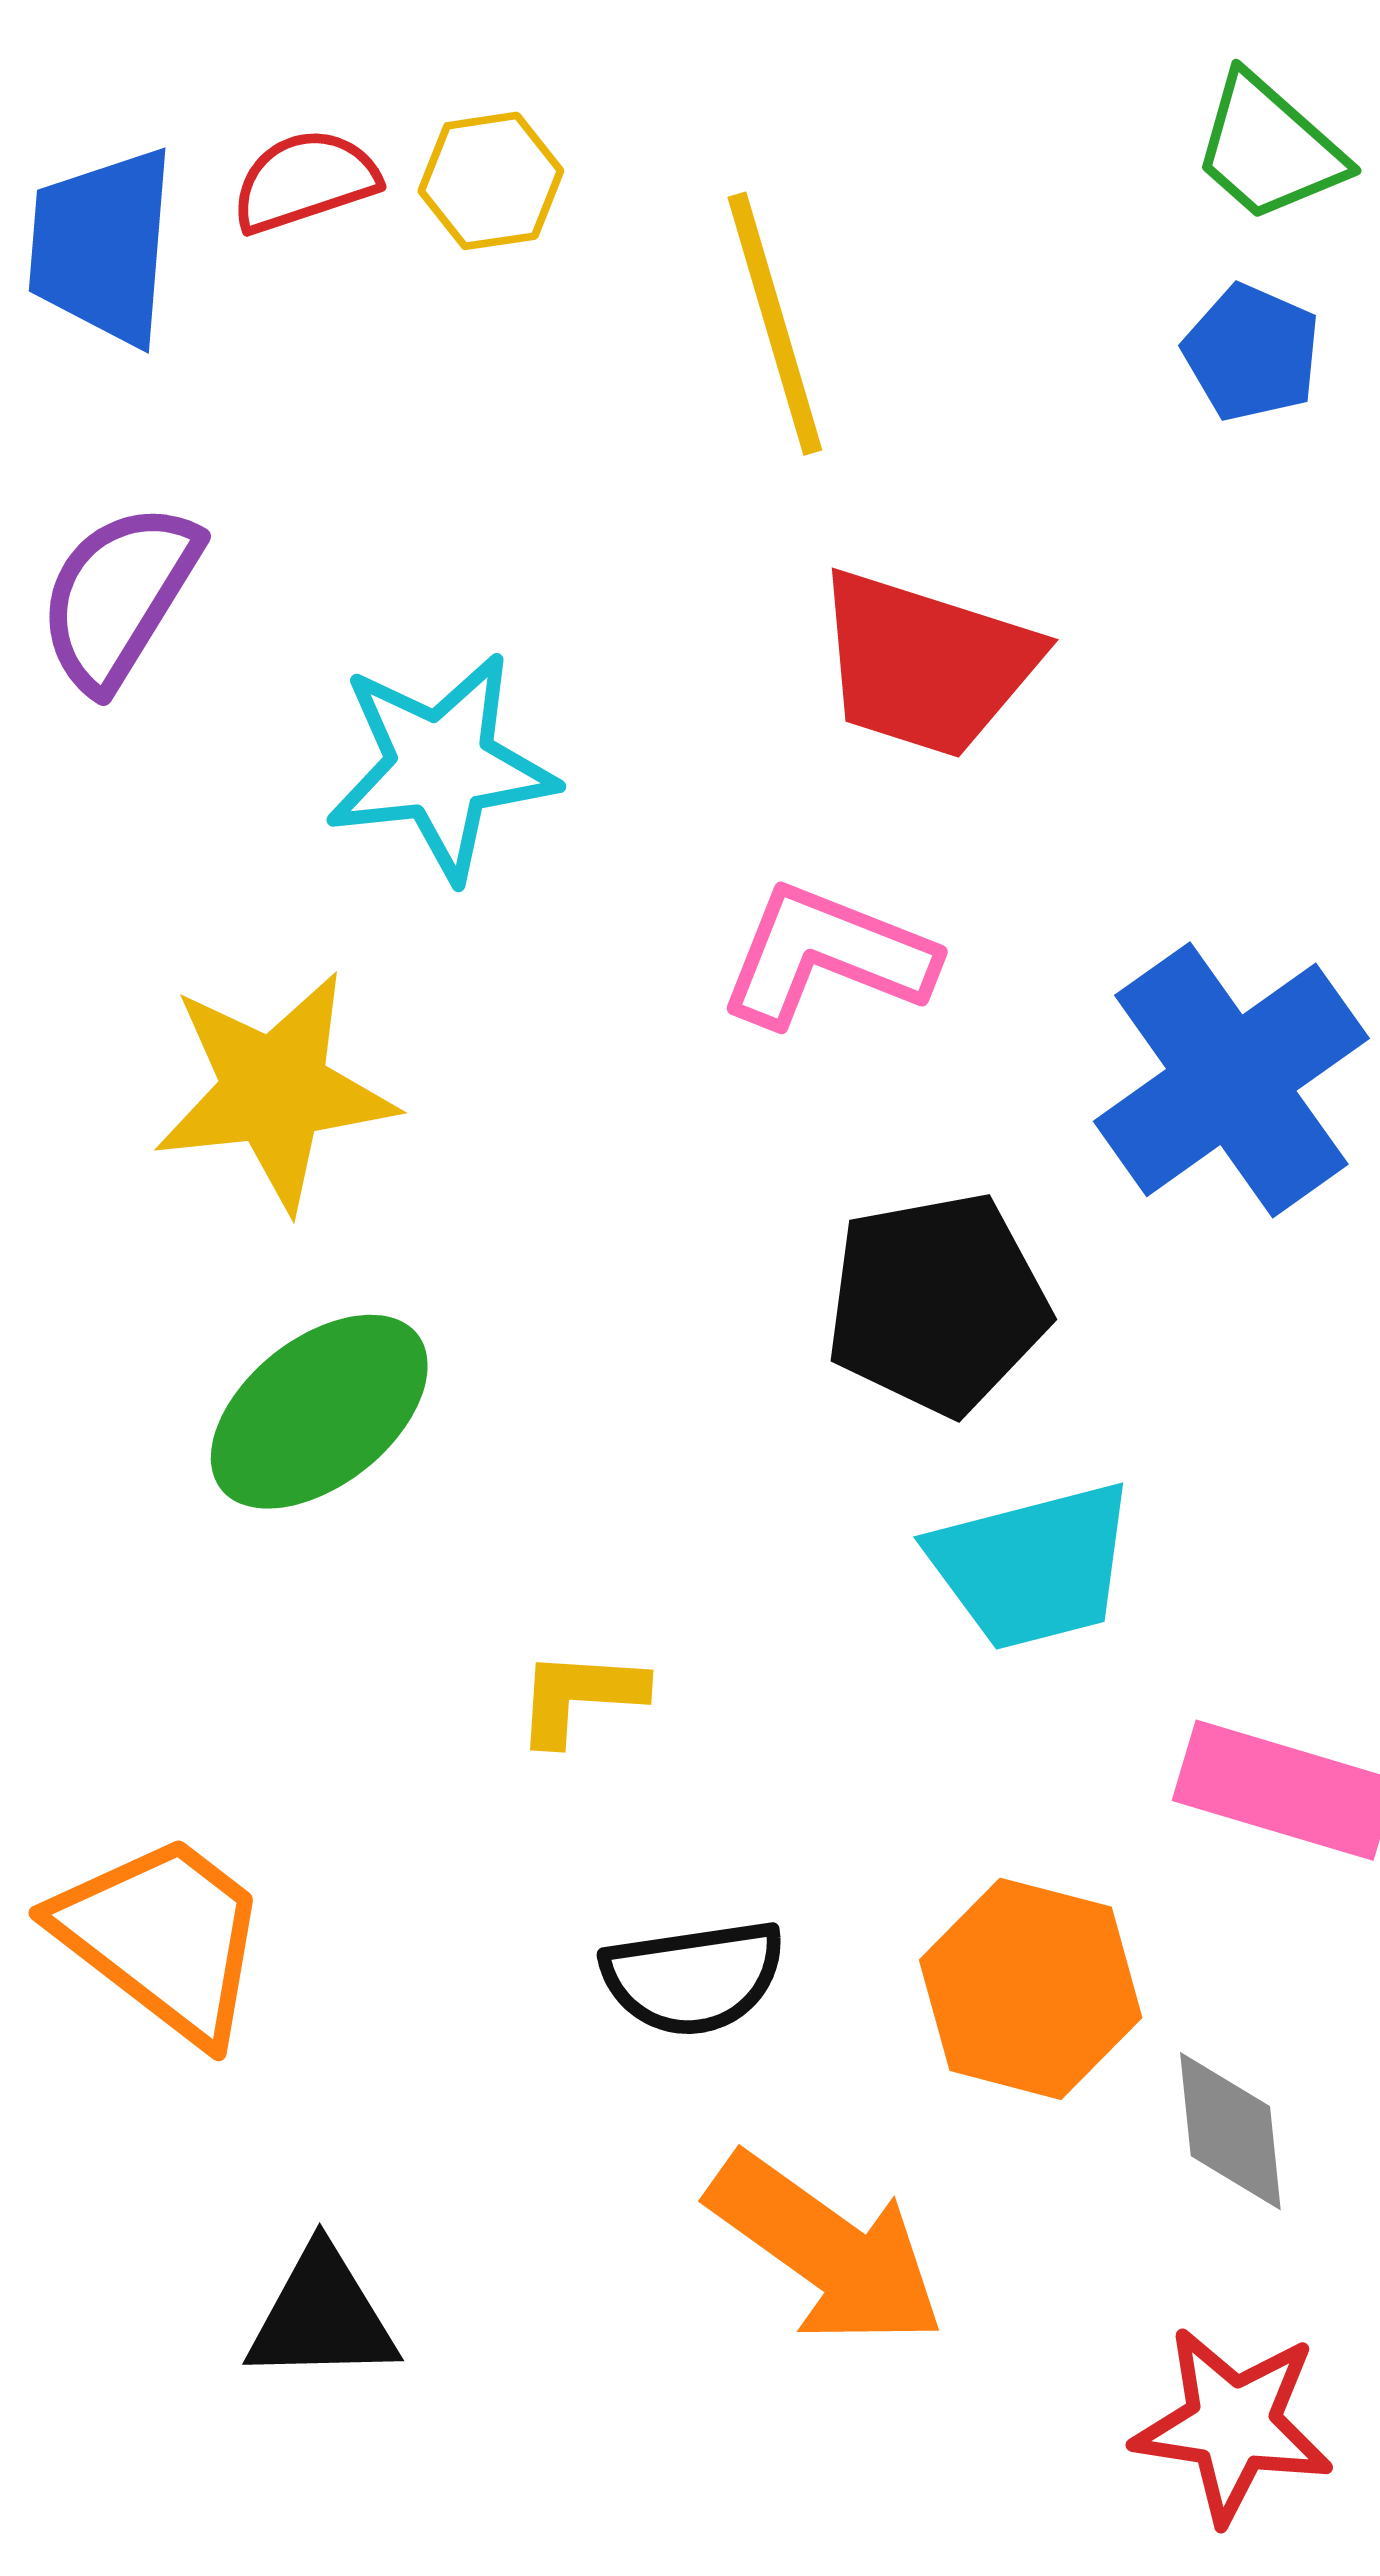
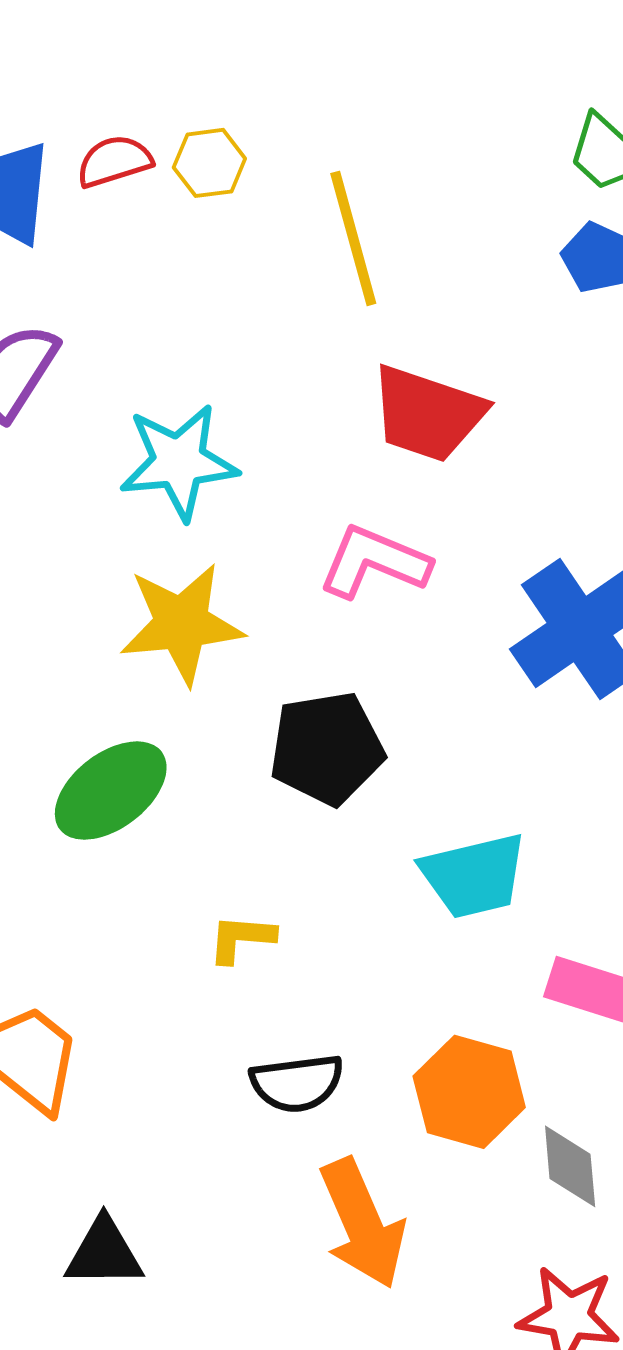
yellow star: (274, 1091) -> (182, 624), moved
black pentagon: (937, 1304) -> (327, 748), moved
orange arrow: (826, 2250) -> (362, 1224), turned 30

